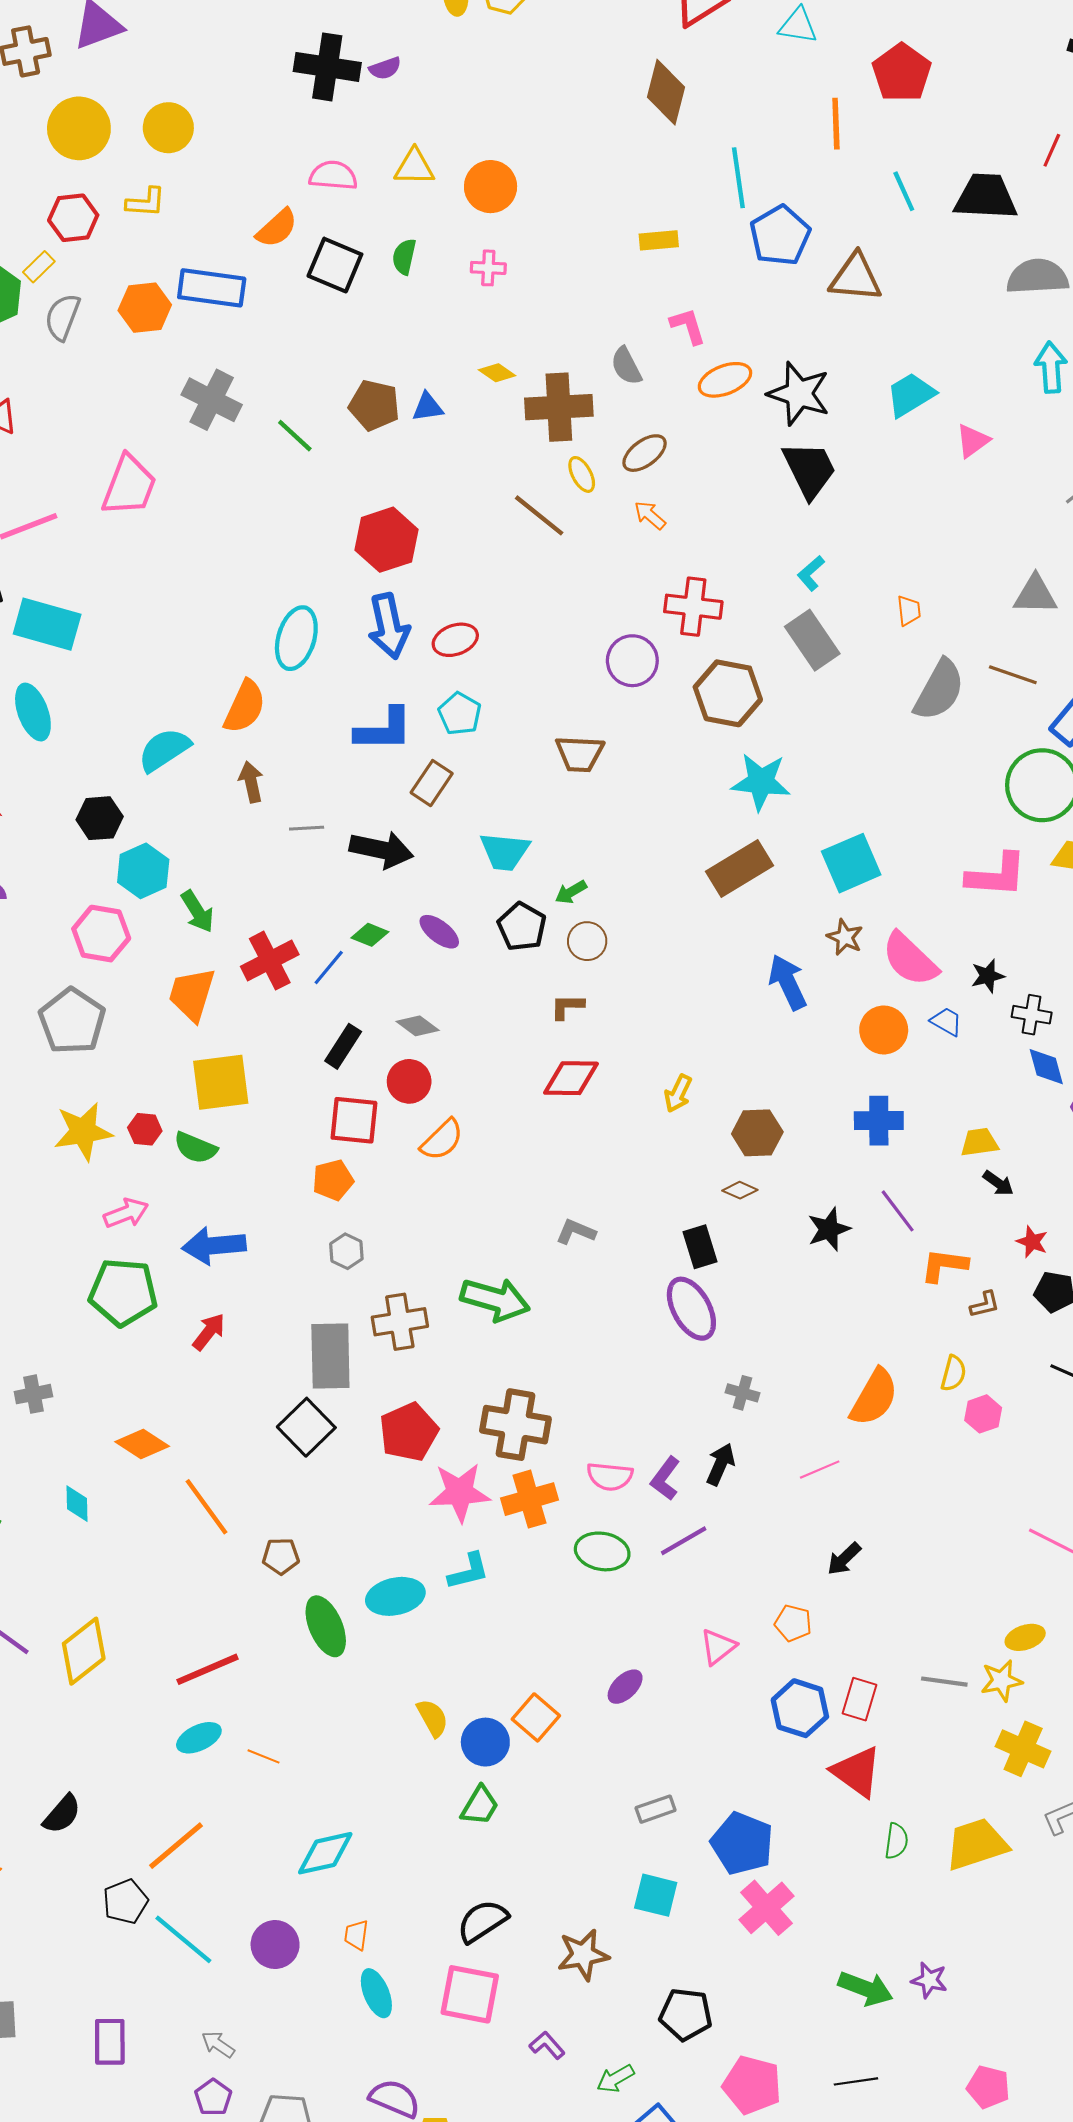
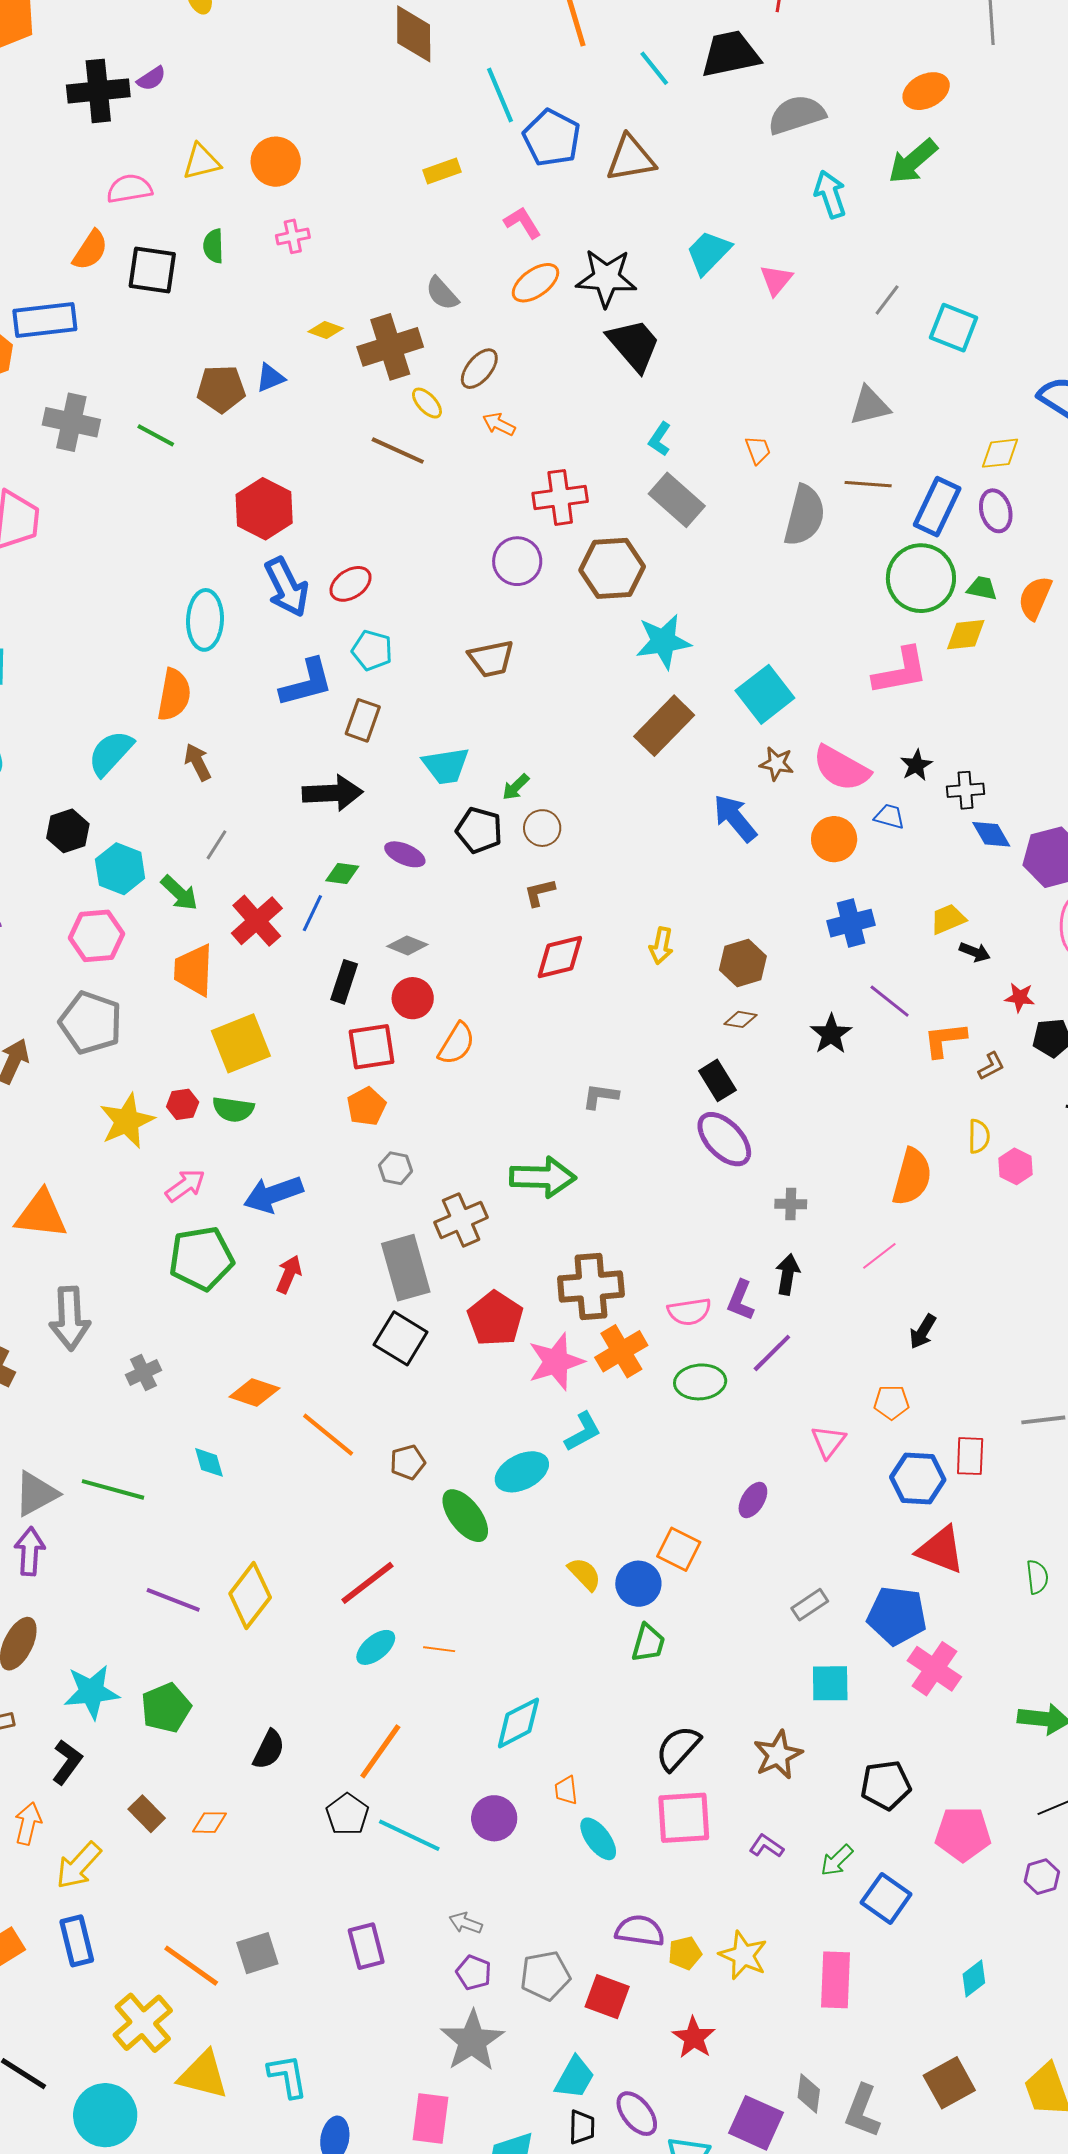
pink L-shape: (688, 326) -> (523, 223), moved
gray line: (307, 828) -> (216, 845), moved, turned -40
red triangle: (857, 1772) -> (941, 1550), moved

